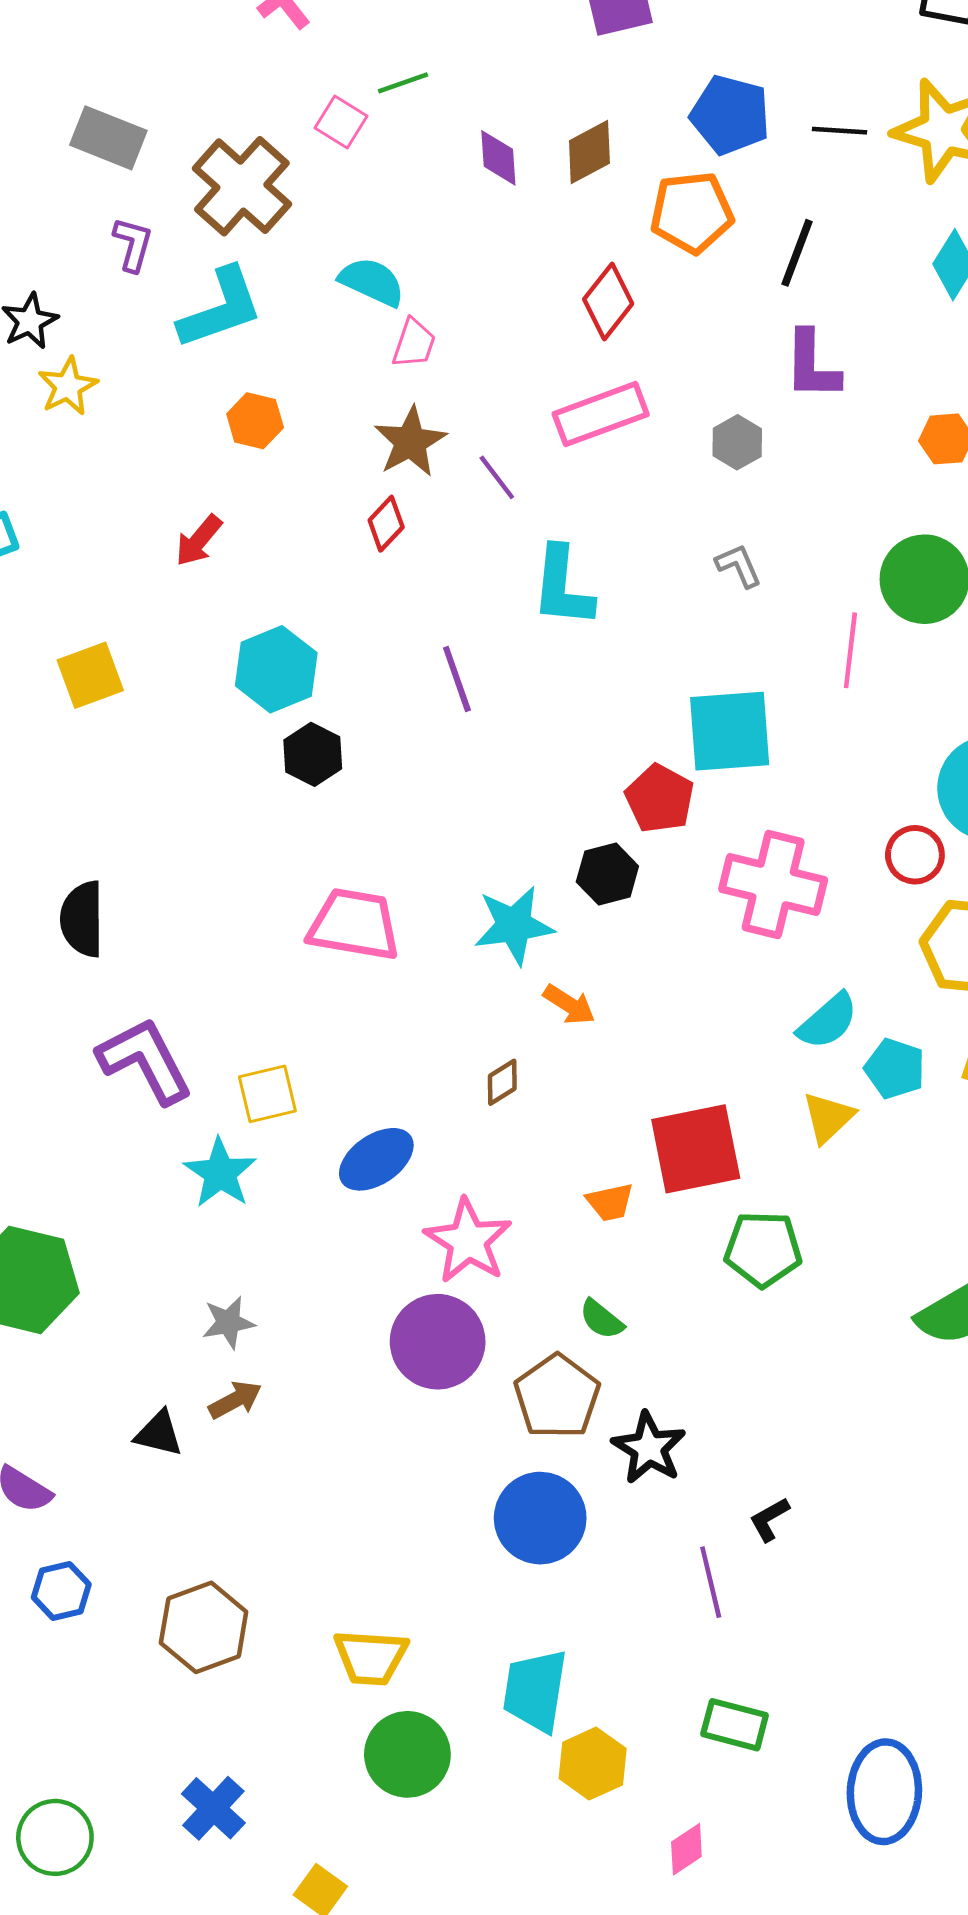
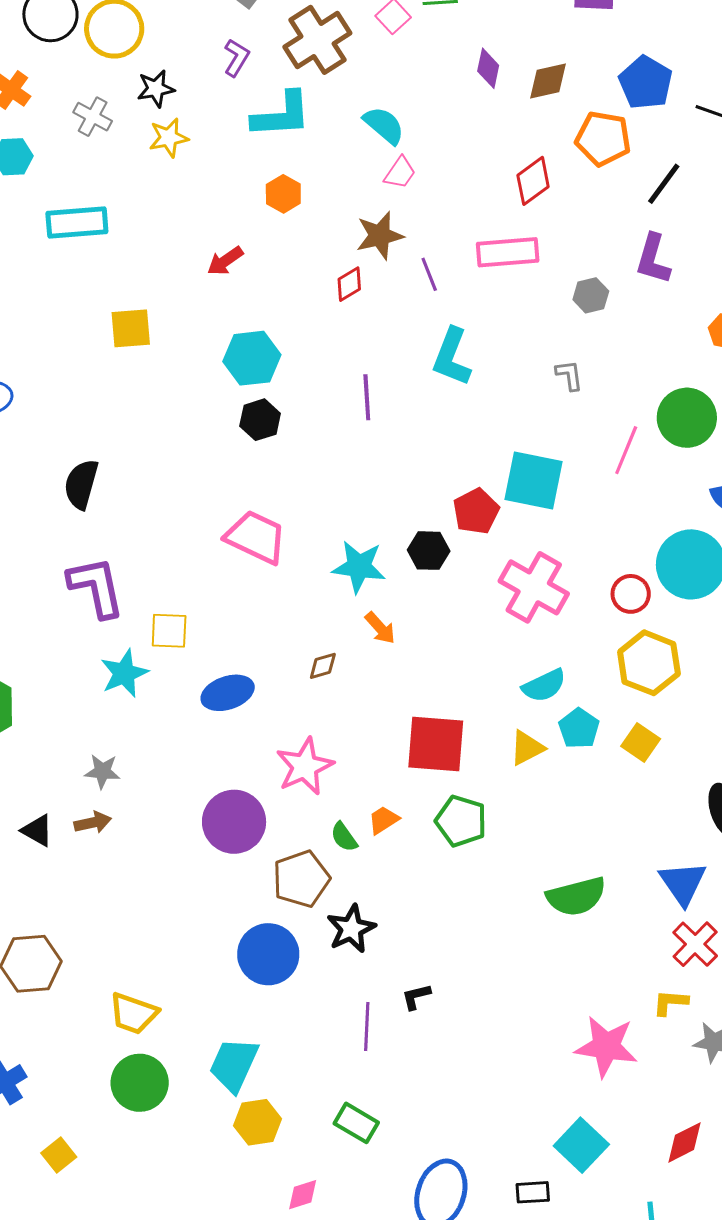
orange trapezoid: (610, 1202) -> (384, 820), moved, turned 144
pink star: (468, 1241) -> (305, 766), moved

